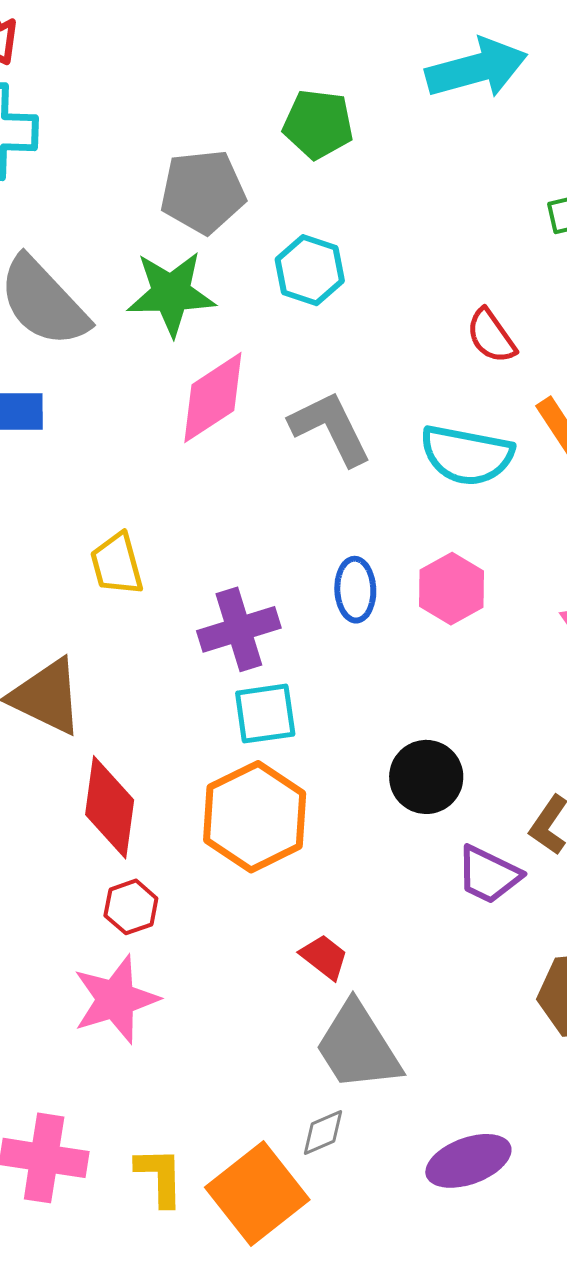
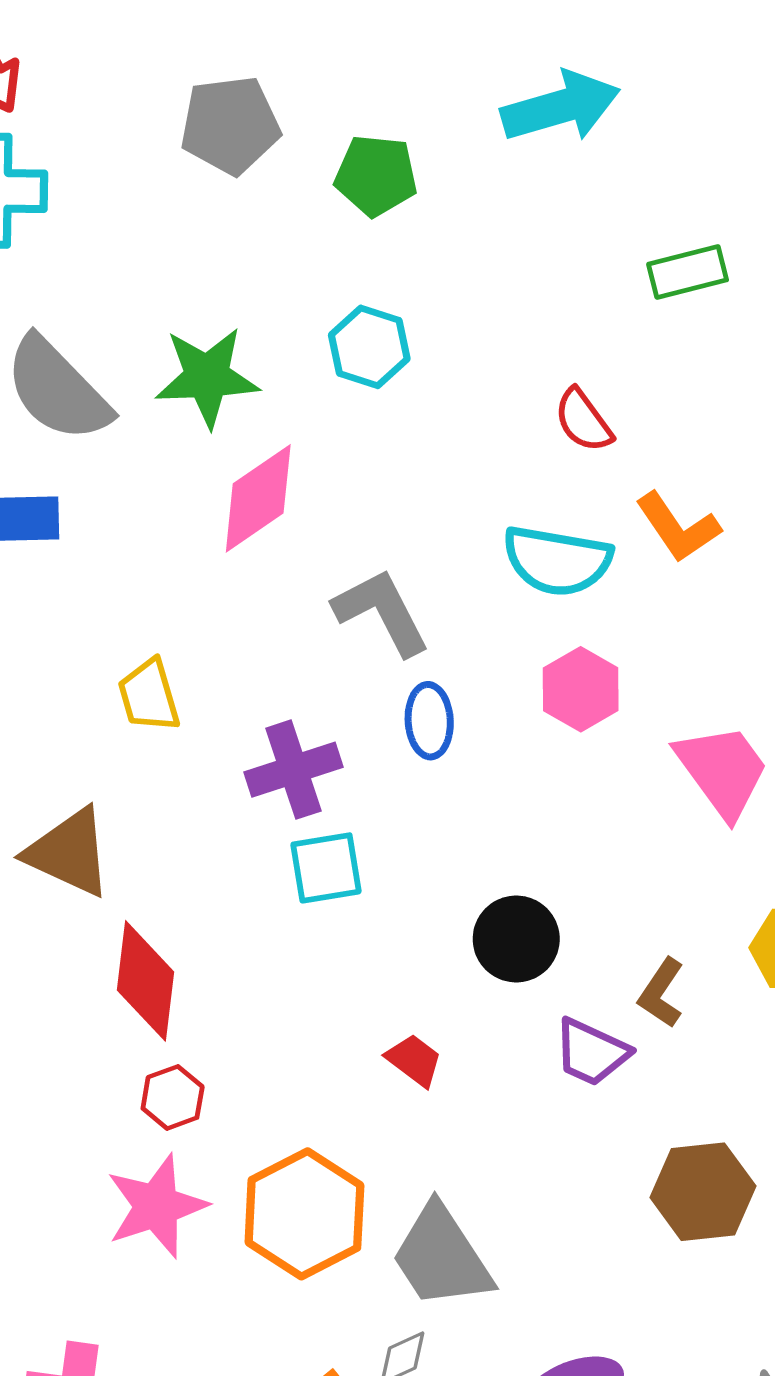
gray pentagon: (203, 192) -> (230, 125), moved
gray L-shape: (330, 428) -> (382, 612), moved
pink hexagon: (451, 589) -> (581, 689), moved
orange hexagon: (255, 817) -> (304, 1214), moved
red trapezoid: (324, 957) -> (414, 1060), moved

